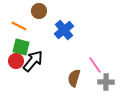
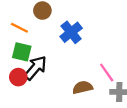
red circle: (16, 61) -> (18, 77), moved
brown semicircle: (74, 78) -> (83, 87), turned 60

